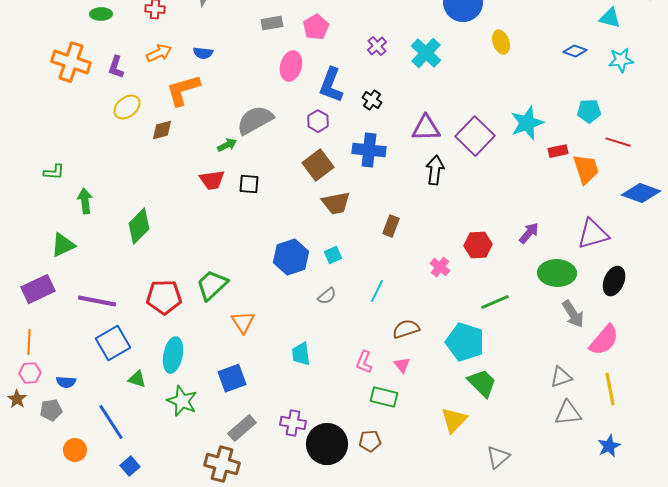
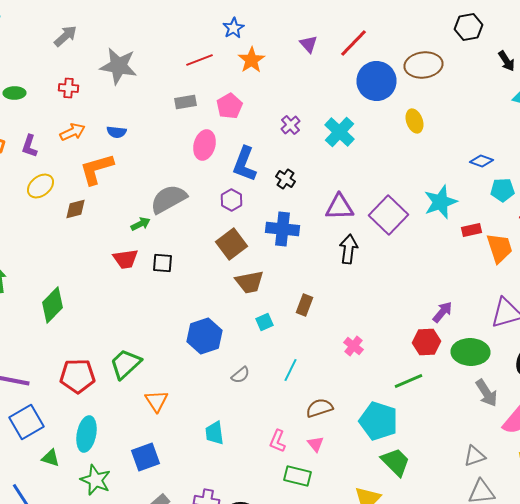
blue diamond: (575, 51) -> (482, 161), moved
red hexagon: (478, 245) -> (426, 342), moved
cyan square: (333, 255) -> (264, 322), moved

